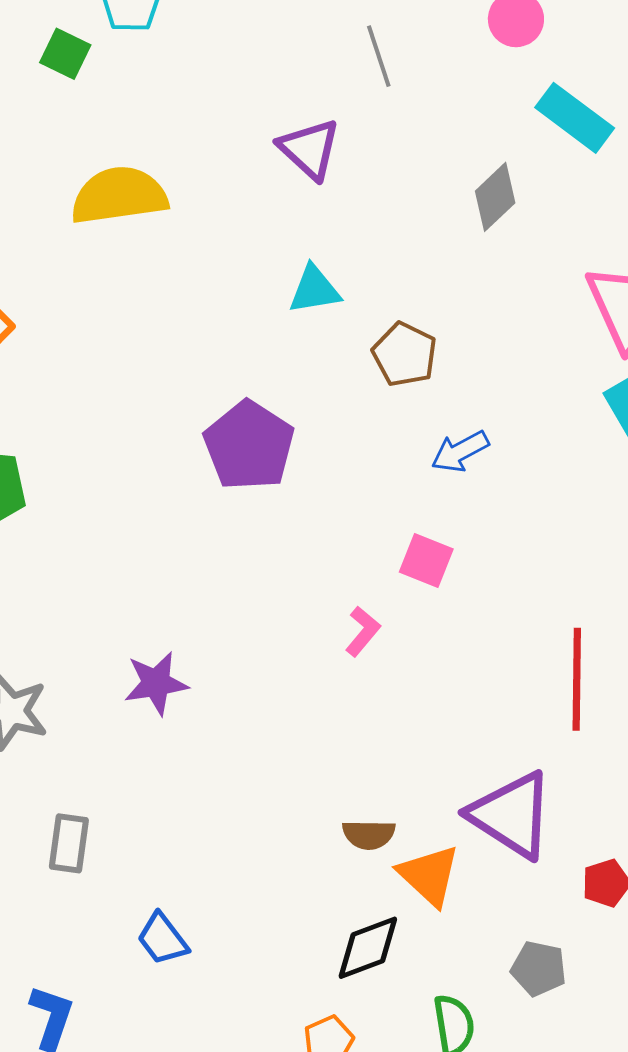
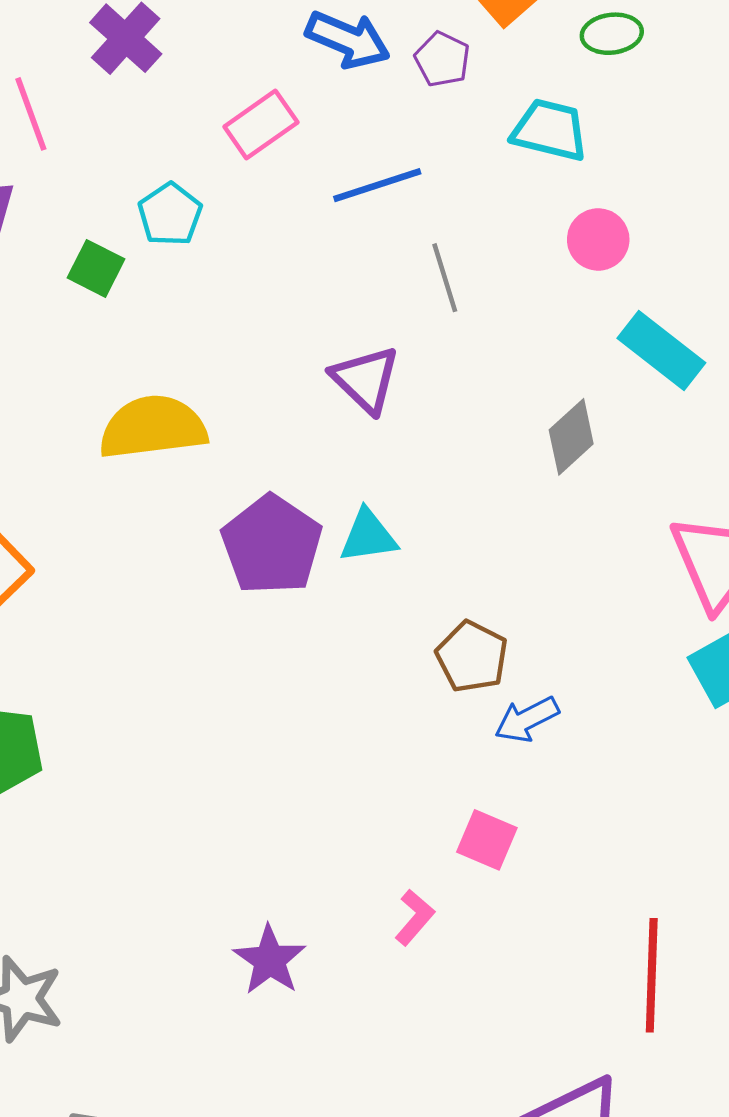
brown pentagon: (405, 354) -> (472, 657), moved
purple pentagon: (249, 446) -> (272, 545), moved
purple star: (156, 683) -> (270, 960), moved, turned -30

